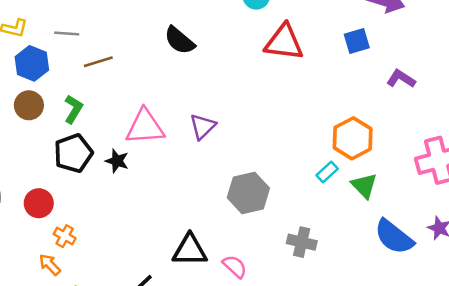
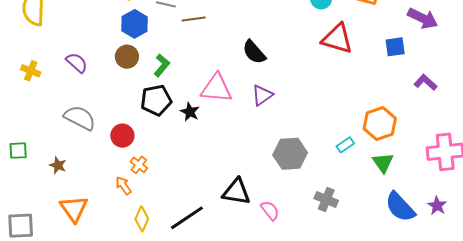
black semicircle: (179, 40) -> (254, 52), moved
brown line: (98, 62) -> (194, 19), moved
cyan rectangle: (327, 172) -> (345, 145), moved

